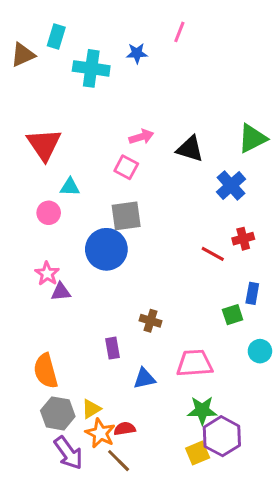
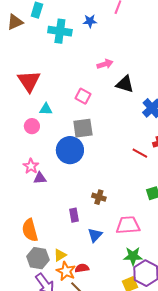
pink arrow: (141, 137) -> (105, 64), moved
blue triangle: (144, 378) -> (95, 235), turned -35

